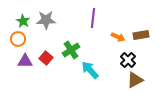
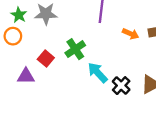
black cross: (128, 60) -> (121, 86), moved
purple triangle: (25, 61) -> (26, 76), moved

